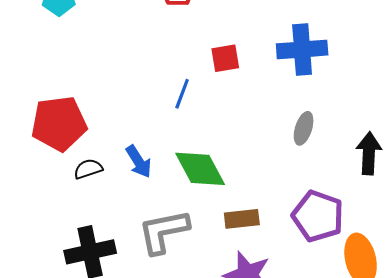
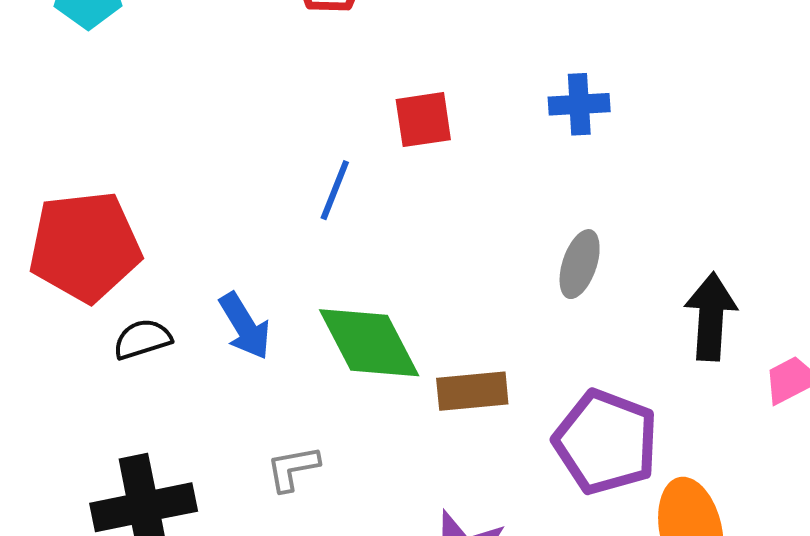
blue cross: (302, 49) -> (579, 104), size x0.6
brown rectangle: (242, 219) -> (472, 391), moved
gray L-shape: (163, 232) -> (293, 468), size x0.5

